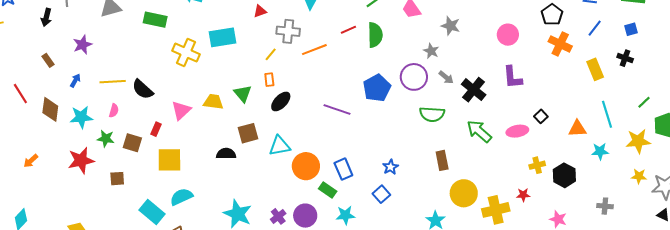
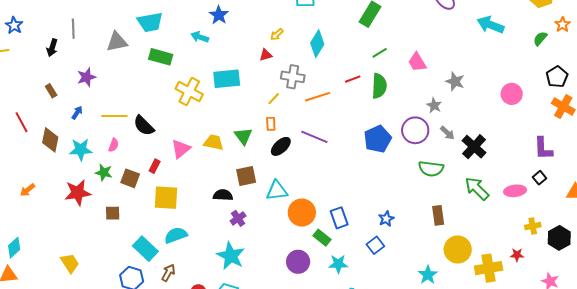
purple L-shape: (513, 77) -> (543, 149), moved
purple line: (337, 109) -> (314, 137), moved
purple cross: (278, 216) -> (238, 218), moved

